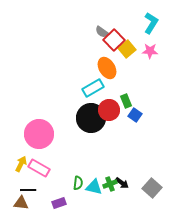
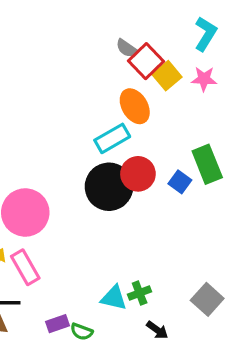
green rectangle: (126, 101) -> (207, 164), moved, size x1.6
pink rectangle: (39, 168) -> (25, 267), turned 30
green semicircle: (78, 183) -> (82, 332), moved, turned 104
black arrow: (122, 183) -> (157, 330), moved

